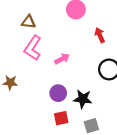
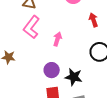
pink arrow: (62, 59) -> (57, 39), turned -48

